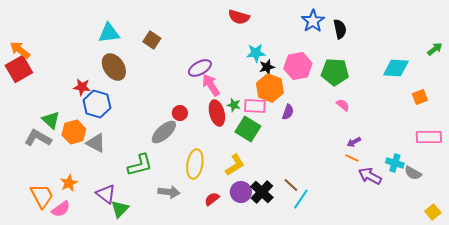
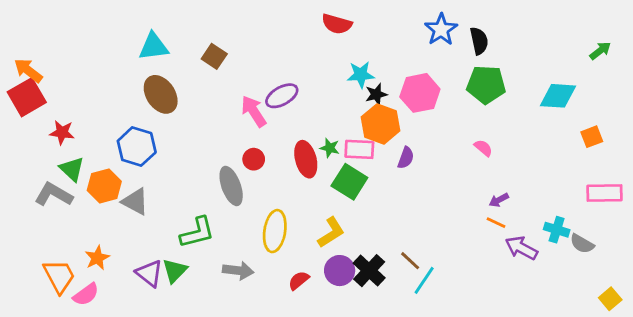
green arrow: (435, 49) -> (600, 51), moved
green pentagon: (335, 72) -> (486, 85), moved
pink arrow: (211, 85) -> (254, 111), moved
red star: (82, 87) -> (62, 132), moved
gray ellipse: (164, 132) -> (231, 186), turned -68
green triangle: (120, 209) -> (175, 271), moved

